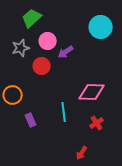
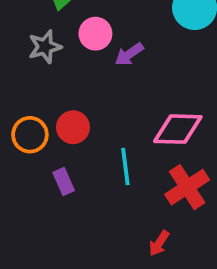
red circle: (42, 66) -> (73, 127), moved
red cross: (97, 123) -> (187, 187), size x1.6

